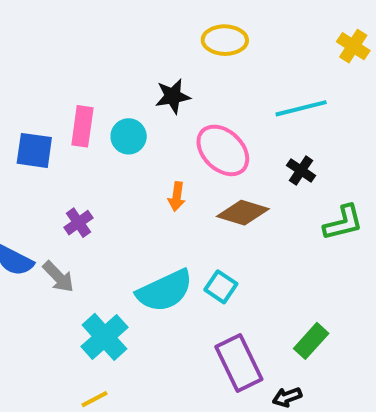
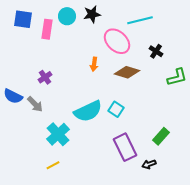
cyan line: (301, 108) -> (140, 20), moved
cyan circle: (129, 136) -> (67, 16), moved
blue square: (34, 150) -> (23, 19), moved

